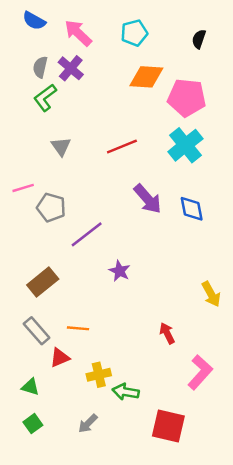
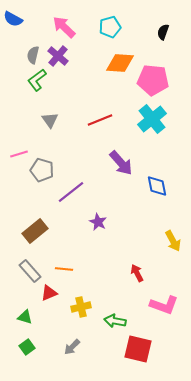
blue semicircle: (34, 21) -> (13, 19), moved
blue diamond: (192, 209) -> (157, 186), moved
pink L-shape: (200, 372) -> (164, 305), turned 68
green arrow: (126, 392) -> (115, 321), moved

